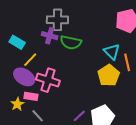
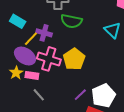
purple cross: (50, 36) -> (44, 33), moved
yellow pentagon: (109, 75) -> (74, 59), moved
yellow star: (17, 104) -> (16, 73), moved

